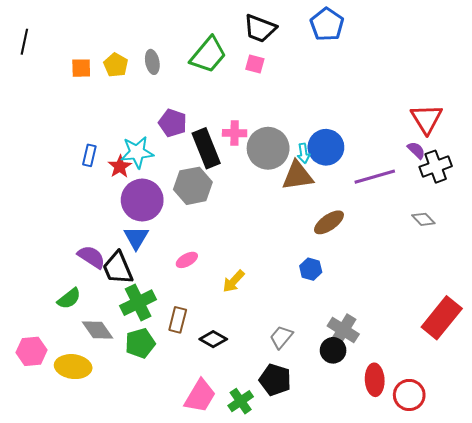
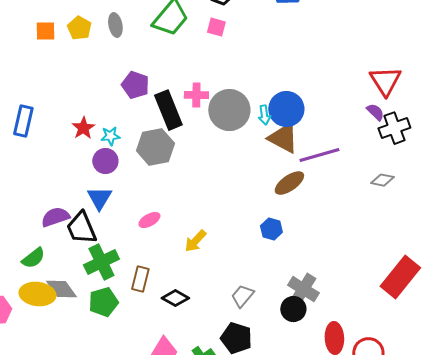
cyan star: (137, 152) -> (110, 136), moved, size x0.6
blue rectangle: (89, 155) -> (23, 121), moved, size x1.4
brown triangle: (298, 176) -> (283, 138), moved, turned 36
purple line: (375, 177) -> (319, 155), moved
purple circle: (142, 200) -> (105, 161), size x0.6
gray diamond: (423, 219) -> (382, 180), turned -35
purple semicircle: (91, 257) -> (55, 217), turned -52
yellow ellipse: (73, 367) -> (37, 294), moved

